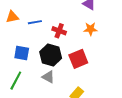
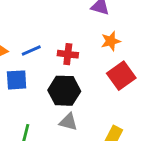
blue square: (22, 53) -> (17, 80), moved
red square: (78, 59) -> (121, 76), moved

